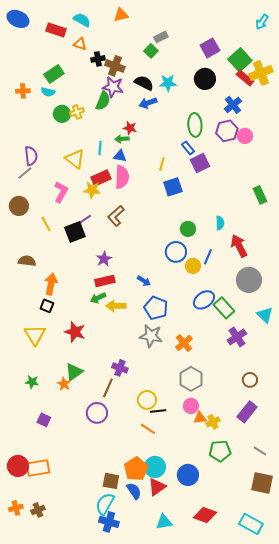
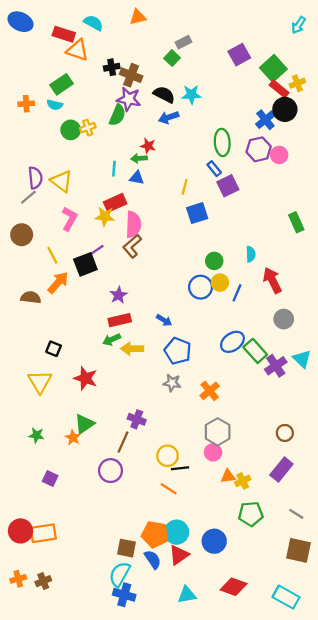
orange triangle: (80, 44) -> (77, 50), moved, size x1.5
yellow cross: (261, 73) -> (297, 83), size x0.6
black circle: (205, 79) -> (285, 109), moved
yellow triangle: (75, 159) -> (62, 181), moved
pink semicircle: (122, 177) -> (133, 224), moved
yellow circle: (193, 266) -> (220, 283), moved
gray circle: (249, 280) -> (284, 319), size x0.7
orange arrow: (51, 284) -> (58, 283), moved, turned 30
gray star: (151, 336) -> (172, 383), size x0.7
purple cross: (237, 337) -> (276, 366), moved
pink circle: (191, 406) -> (213, 452), moved
orange pentagon: (136, 469) -> (155, 534), turned -30

